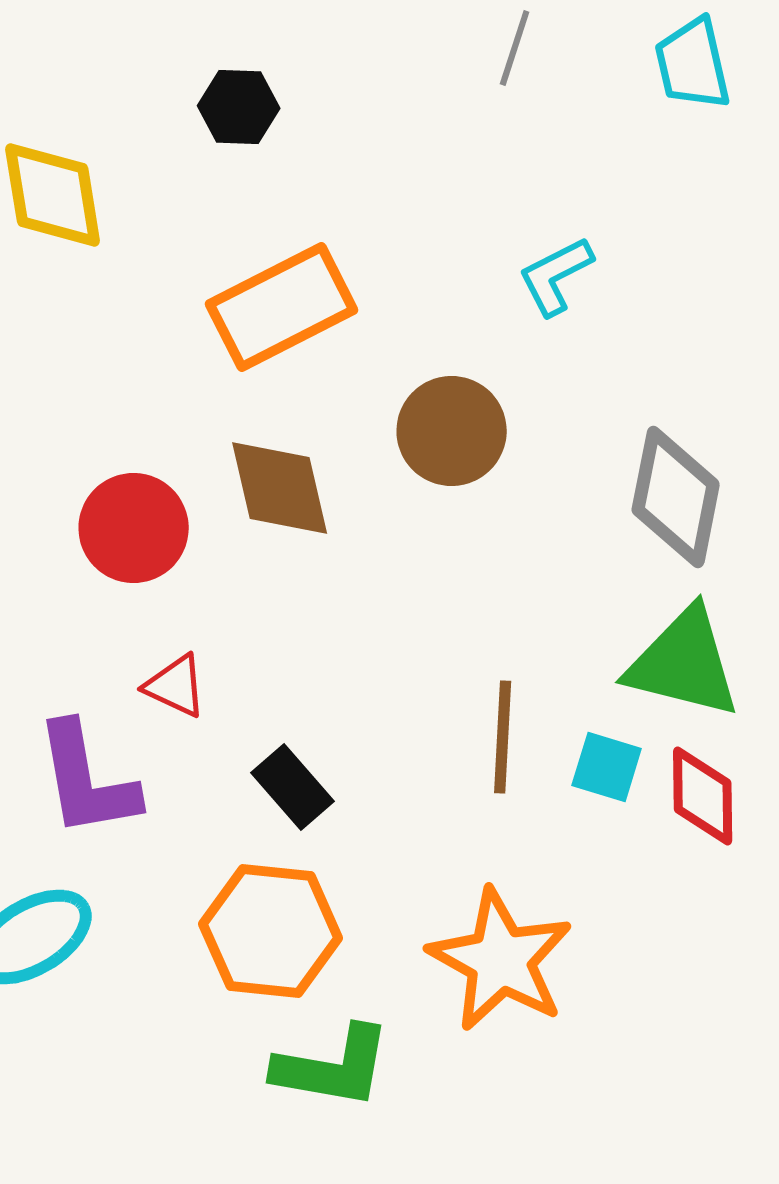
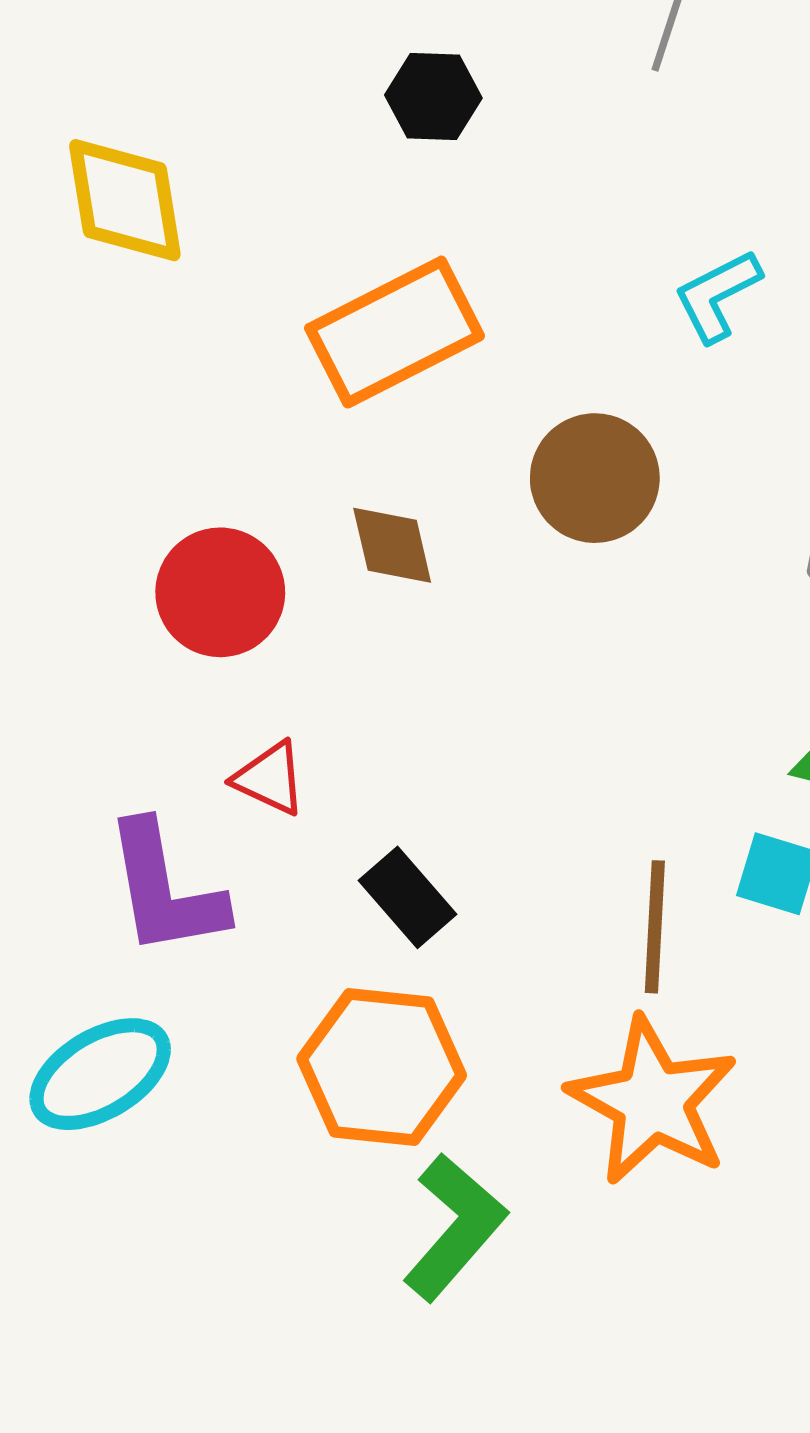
black hexagon: (239, 107) -> (433, 96), moved
brown diamond: (280, 488) -> (392, 545), size x0.7
brown line: (503, 737) -> (655, 927), moved
green L-shape: (333, 1067) -> (455, 1227), turned -59

